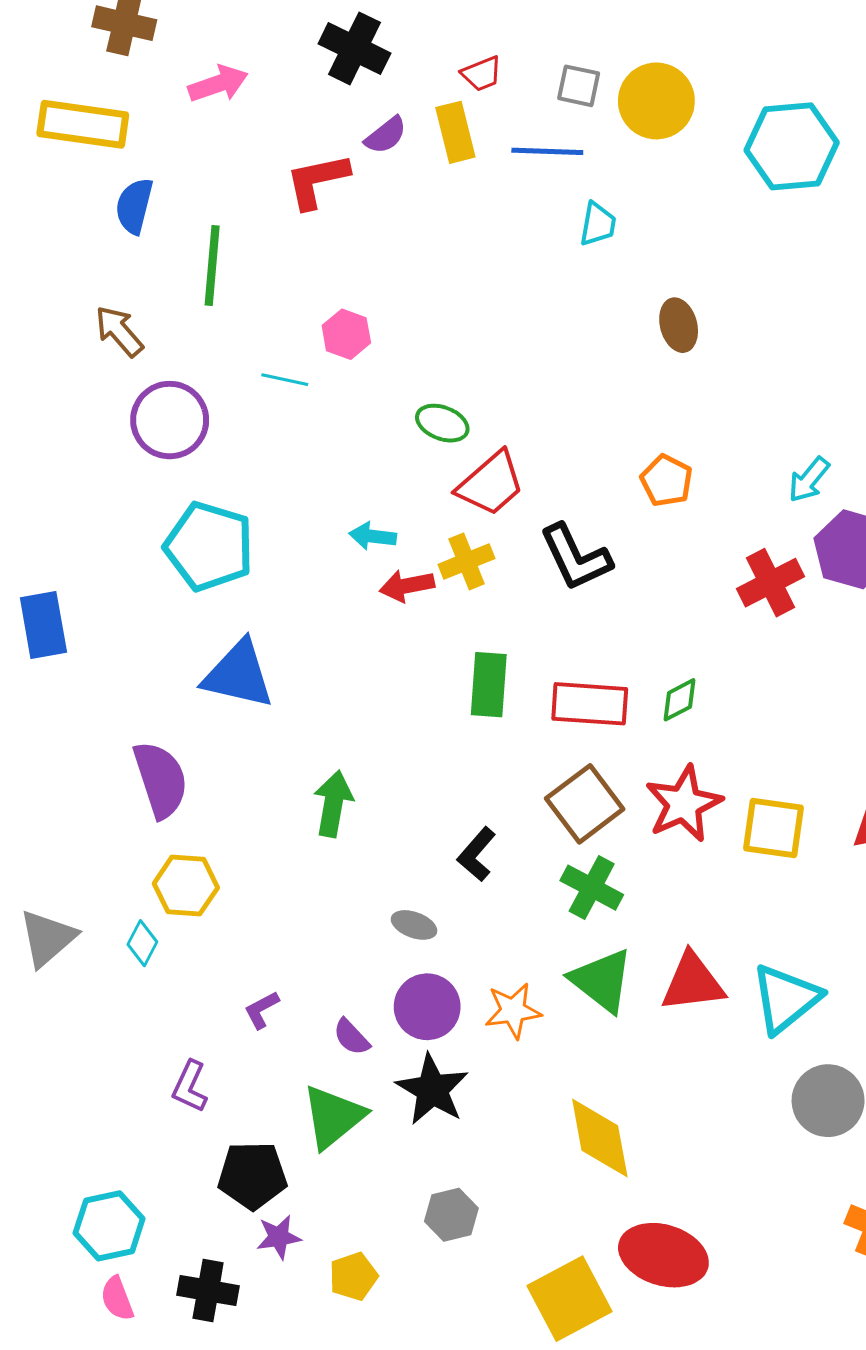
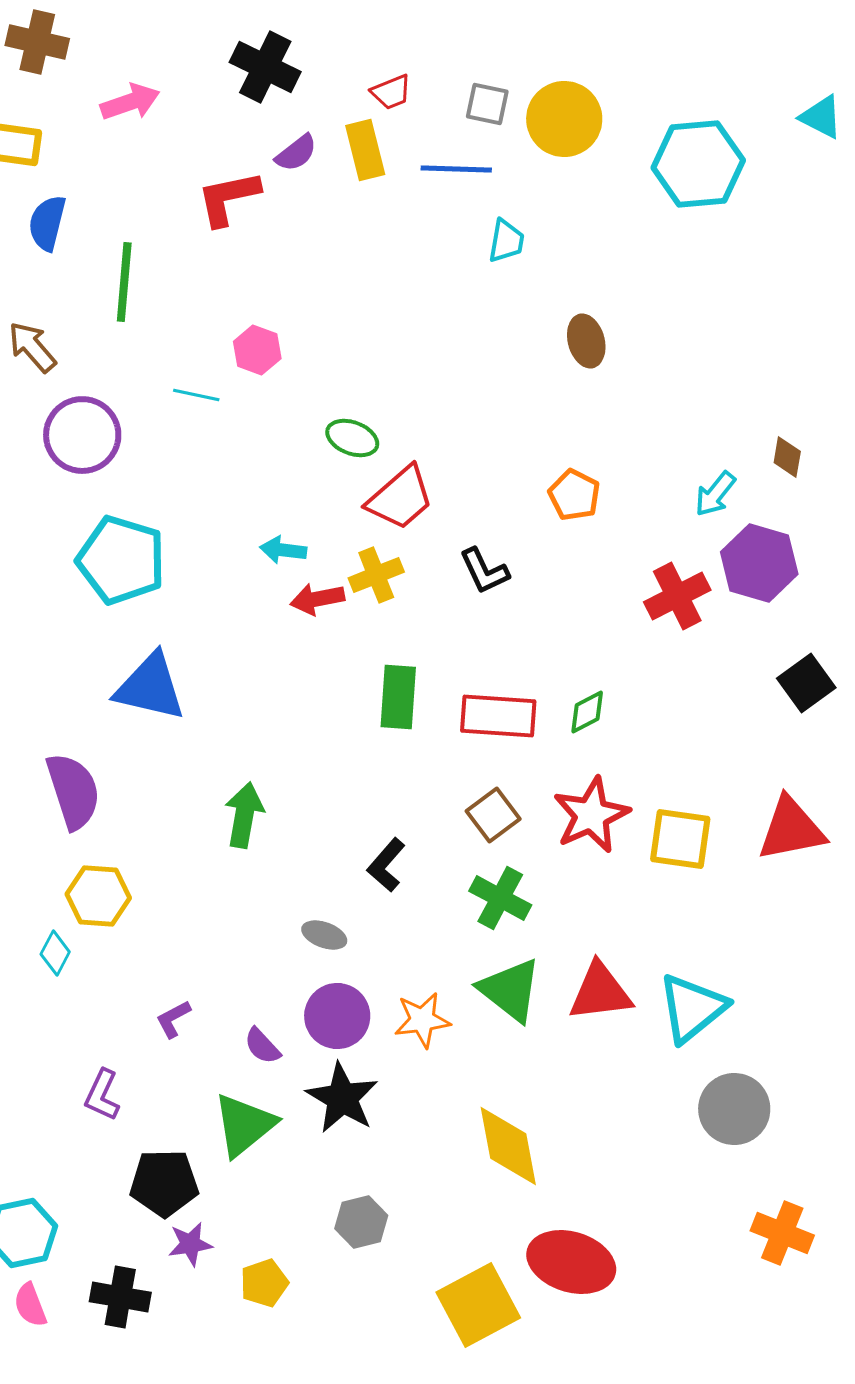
black L-shape: (576, 557) -> (484, 571), size x0.7
brown square: (585, 804) -> (493, 815), size x0.7

